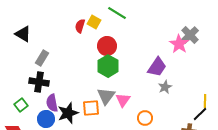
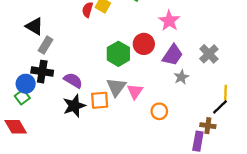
black triangle: (23, 34) -> (34, 26), moved
gray cross: (190, 35) -> (209, 54), moved
pink star: (179, 44) -> (169, 21), moved
red circle: (107, 46) -> (144, 44), moved
purple semicircle: (52, 103) -> (73, 80), moved, turned 132
blue circle: (46, 119) -> (26, 84), moved

